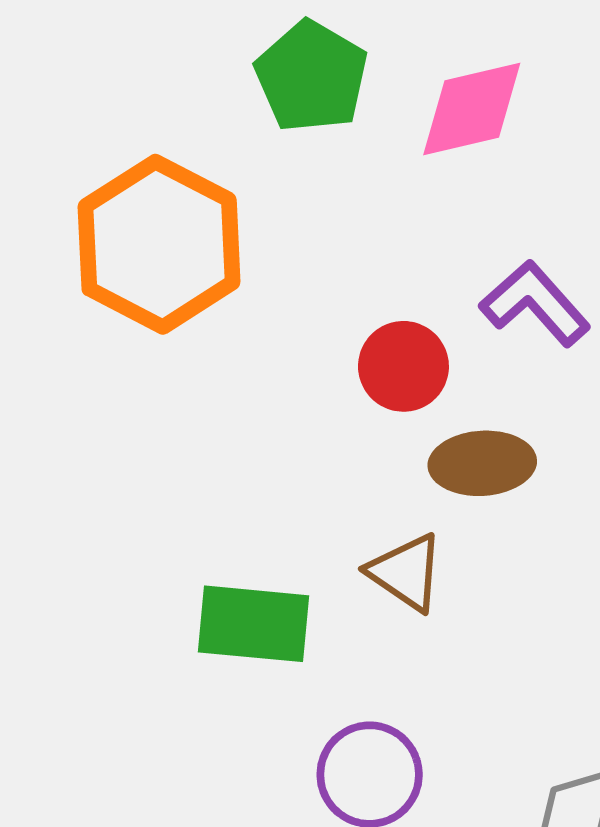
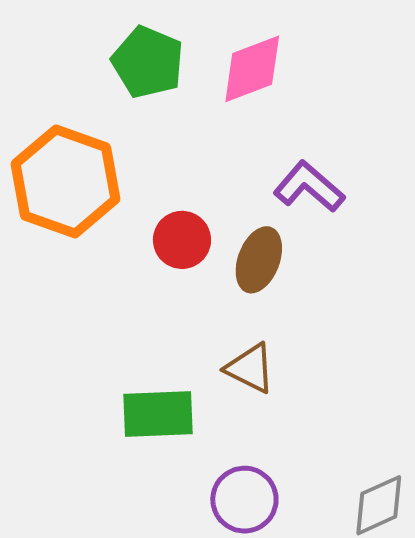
red circle: (403, 366) -> (182, 240), moved
brown ellipse: (482, 463) -> (259, 260), moved, turned -58

